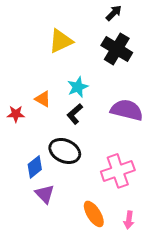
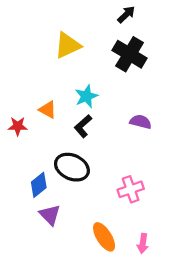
purple semicircle: (127, 110) -> (141, 122), size x0.6
pink cross: (118, 171) -> (131, 189), size x0.7

